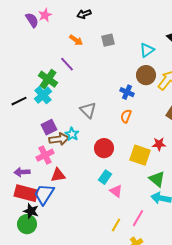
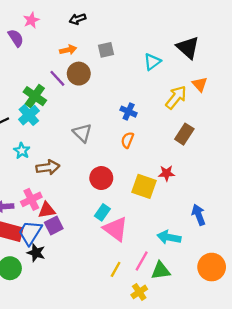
purple semicircle: (32, 20) -> (16, 38), moved
orange arrow: (76, 40) -> (68, 50), turned -48
brown circle: (146, 75) -> (79, 74), moved
purple square: (49, 127) -> (54, 225), moved
cyan star: (72, 134) -> (22, 151), moved
pink cross: (45, 155) -> (31, 199), moved
green triangle: (157, 179) -> (161, 271), moved, turned -48
pink triangle: (116, 191) -> (116, 229), size x1.6
black star: (31, 211) -> (36, 253), moved

